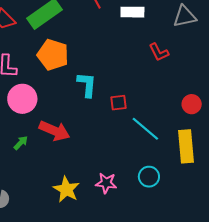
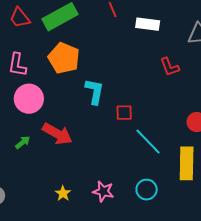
yellow star: (66, 189) -> (63, 193), size x0.6

